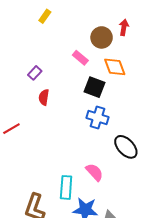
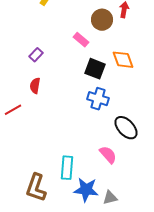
orange diamond: (115, 67) -> (123, 60), moved
red semicircle: (44, 97) -> (35, 86), moved
pink semicircle: (94, 172) -> (108, 155), moved

